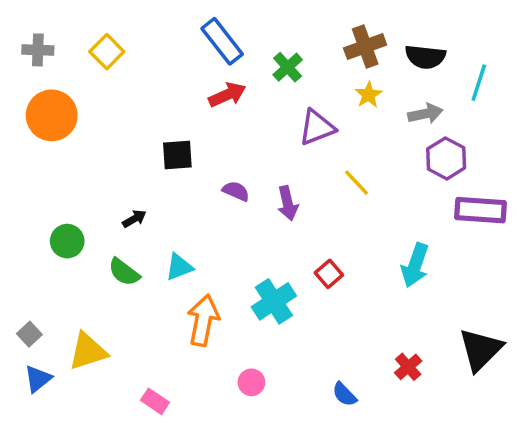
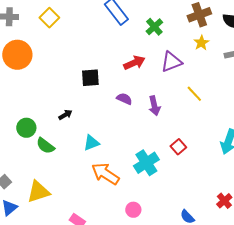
red arrow: (227, 95) -> (134, 63), moved
green semicircle: (124, 272) -> (45, 146), moved
orange arrow: (203, 320) -> (105, 174), turned -68

